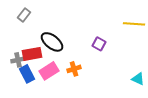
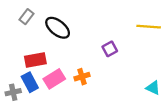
black ellipse: (52, 42) -> (58, 28), moved
purple square: (99, 44) -> (110, 49), turned 32
gray cross: (18, 60) -> (13, 92), moved

